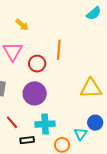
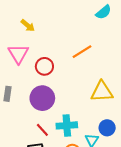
orange line: (59, 50) -> (82, 52), moved, turned 54
red line: (12, 122) -> (42, 130), moved
cyan cross: (45, 124) -> (67, 125), moved

